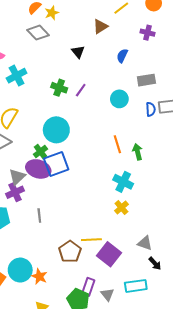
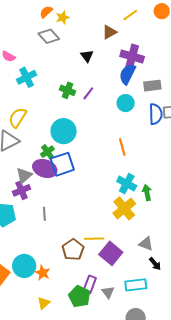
purple cross: (148, 33) -> (132, 56), moved, size x1.6
blue semicircle: (122, 56) -> (127, 74), moved, size x1.5
blue semicircle: (151, 109) -> (156, 114), size x1.5
green arrow: (138, 152) -> (147, 193), moved
yellow cross: (121, 208) -> (124, 208), size x1.6

